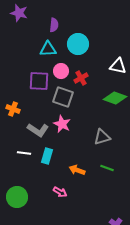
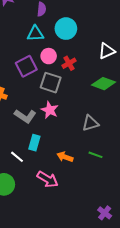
white triangle: (118, 66) -> (107, 51), turned -36
purple square: (39, 81) -> (26, 66), turned -30
white line: (24, 153) -> (17, 157), moved, turned 32
pink arrow: (60, 192) -> (48, 179), size x1.5

